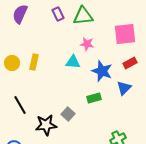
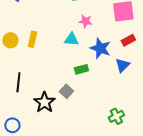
green rectangle: (94, 98) -> (81, 69), moved
black line: (20, 105) -> (18, 82), turned 36
black star: (46, 125) -> (44, 102), turned -30

